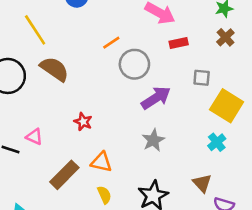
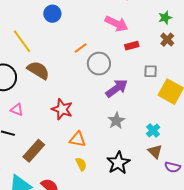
red star: (83, 122) -> (62, 109), size x1.5
pink triangle: (34, 137) -> (17, 110), moved
cyan cross: (217, 142) -> (153, 131), moved
brown rectangle: (64, 175) -> (34, 151), moved

